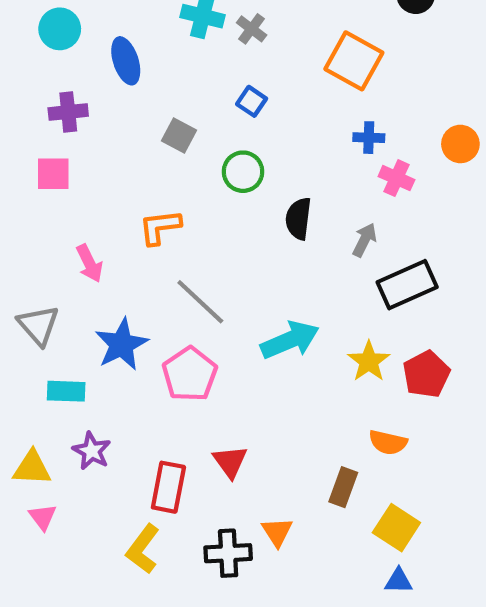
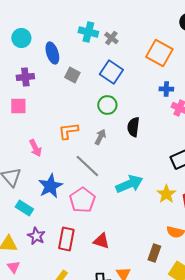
blue square: (252, 101) -> (111, 72), size x1.6
gray square: (179, 135) -> (72, 75), moved
gray arrow: (364, 240) -> (100, 137), moved
cyan rectangle: (66, 391) -> (24, 208), turned 30
red triangle: (230, 462) -> (101, 241), turned -36
red rectangle: (168, 487) -> (66, 239), moved

